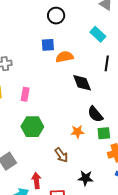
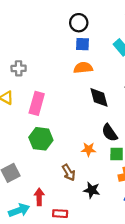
blue square: (48, 45) -> (83, 44), moved
pink rectangle: (25, 94) -> (37, 103), size x1.5
black star: (86, 178) -> (92, 190), moved

